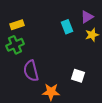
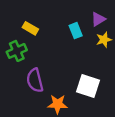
yellow rectangle: (17, 25) -> (30, 28), moved, turned 48
white square: (78, 76) -> (88, 86), size x1.5

